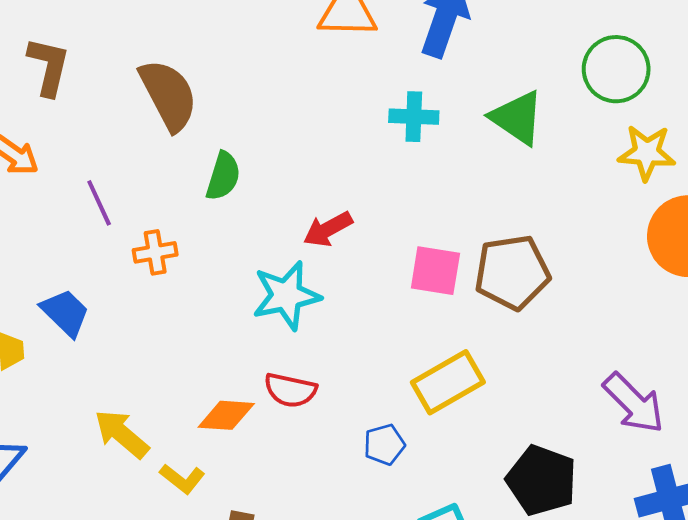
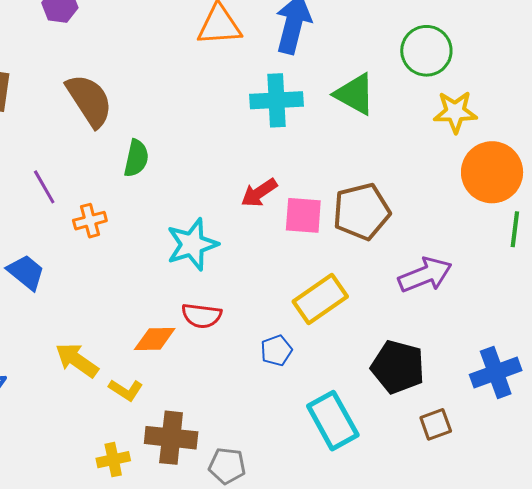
cyan cross: (414, 117) -> (277, 100), size x1.4
red arrow: (328, 229) -> (259, 193), moved
purple arrow: (634, 403) -> (425, 275), moved, turned -62

